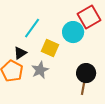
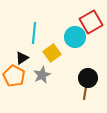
cyan line: (32, 28) -> (34, 33), turned -30
yellow square: (50, 48) -> (52, 53), turned 30

